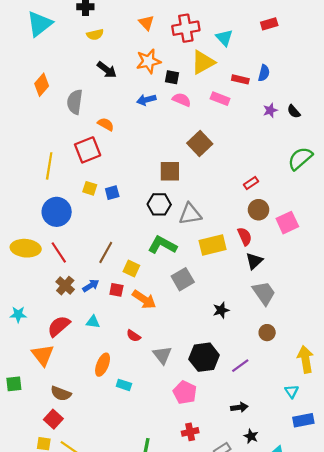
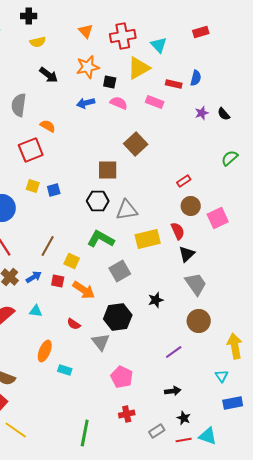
green semicircle: (300, 158) -> (230, 158), size x0.7
brown circle: (267, 333) -> (199, 321), size x1.5
black hexagon: (204, 357) -> (118, 317), moved

